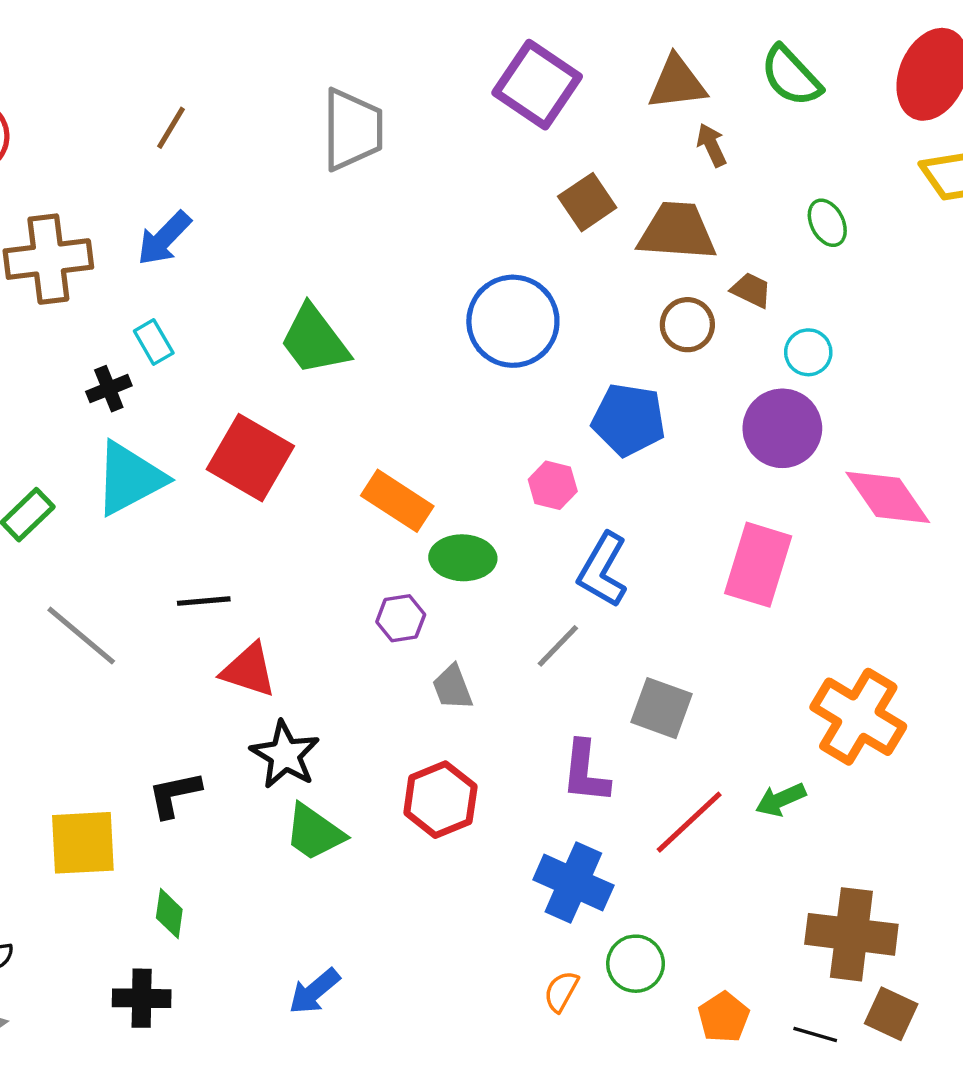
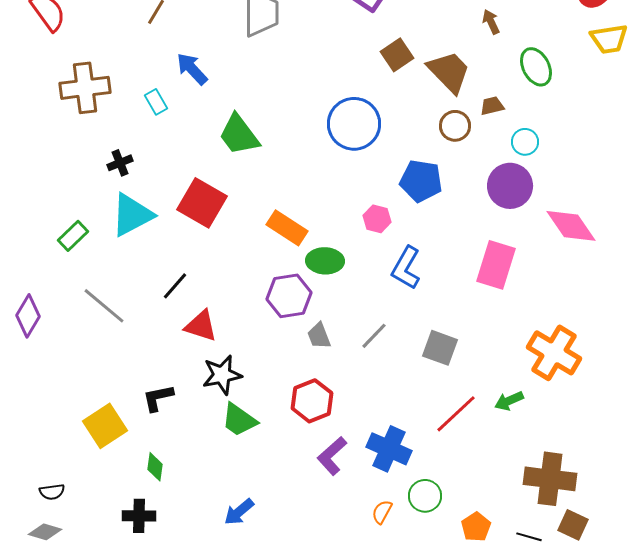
brown arrow: (712, 145) -> (491, 22), moved
green ellipse: (827, 223) -> (536, 67), size x1.4
brown trapezoid: (677, 231) -> (449, 72), turned 42
blue arrow: (164, 238) -> (192, 69), moved, turned 93
brown trapezoid: (751, 290) -> (492, 106), turned -40
cyan rectangle: (154, 342) -> (156, 102), moved
black line: (204, 601) -> (175, 286), turned -44
purple hexagon: (401, 618) -> (289, 296), size x1.6
gray line: (558, 646) -> (374, 336), moved
black star: (285, 755) -> (222, 375), turned 30
purple L-shape: (585, 772) -> (332, 456), moved, turned 42
yellow square: (83, 843) -> (105, 426), turned -30

